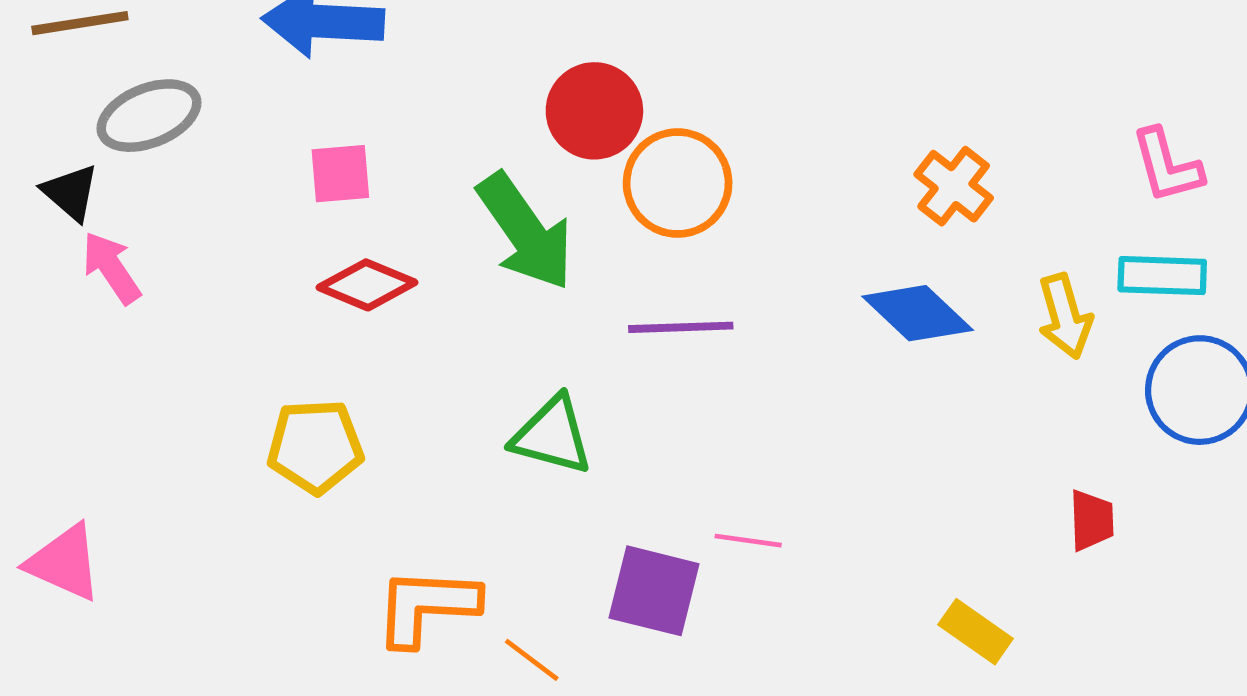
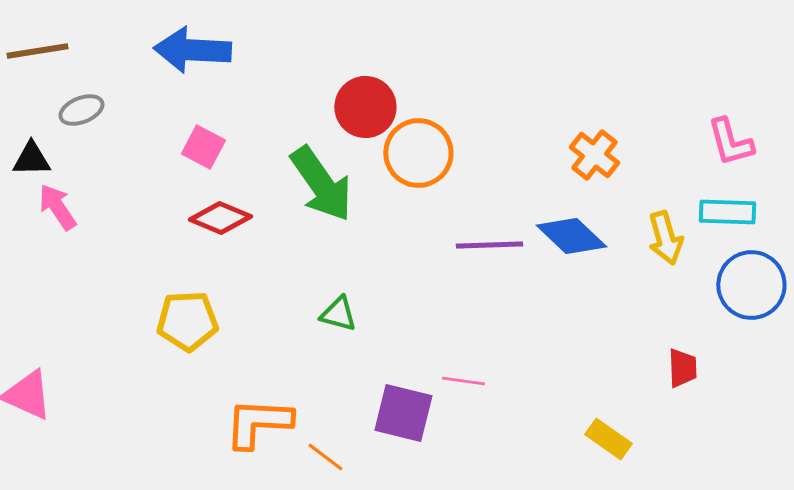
gray ellipse: (149, 116) -> (81, 110), size x0.7
pink square: (340, 174) -> (203, 147), turned 33
black triangle: (71, 192) -> (31, 159), turned -42
purple line: (681, 327) -> (489, 245), moved
green triangle: (552, 436) -> (338, 314), size x0.7

